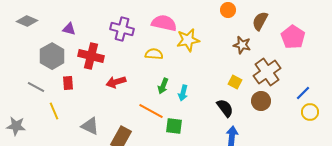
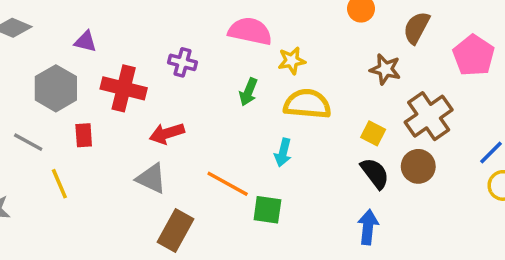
purple cross: (122, 29) -> (182, 62), moved, size x0.7
yellow star: (188, 40) -> (292, 61), size x0.7
yellow semicircle: (154, 54) -> (307, 104), moved, size x1.5
green arrow: (163, 86) -> (248, 92), moved
black semicircle: (225, 108) -> (375, 173), moved
gray triangle: (90, 126) -> (151, 178), moved

